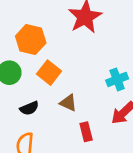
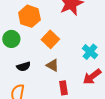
orange square: (49, 73) -> (50, 39), moved
cyan cross: (117, 79) -> (90, 52), turned -35

